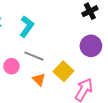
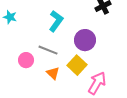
cyan L-shape: (27, 26) -> (56, 21), moved
purple circle: (91, 46) -> (85, 40), moved

